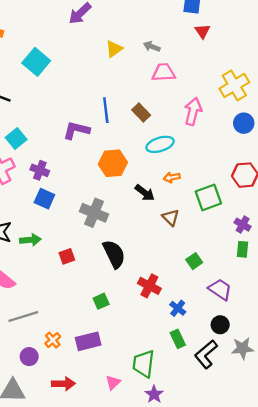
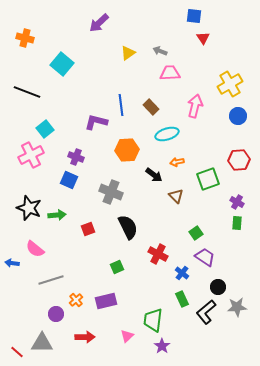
purple cross: (40, 170) -> (76, 157), moved
purple trapezoid: (220, 289) -> (205, 257), moved

